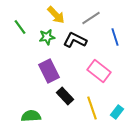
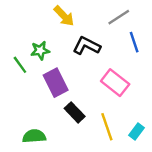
gray line: (91, 18) -> (119, 17), moved
green line: (20, 27) -> (20, 65), moved
green star: (47, 37) -> (40, 51), moved

